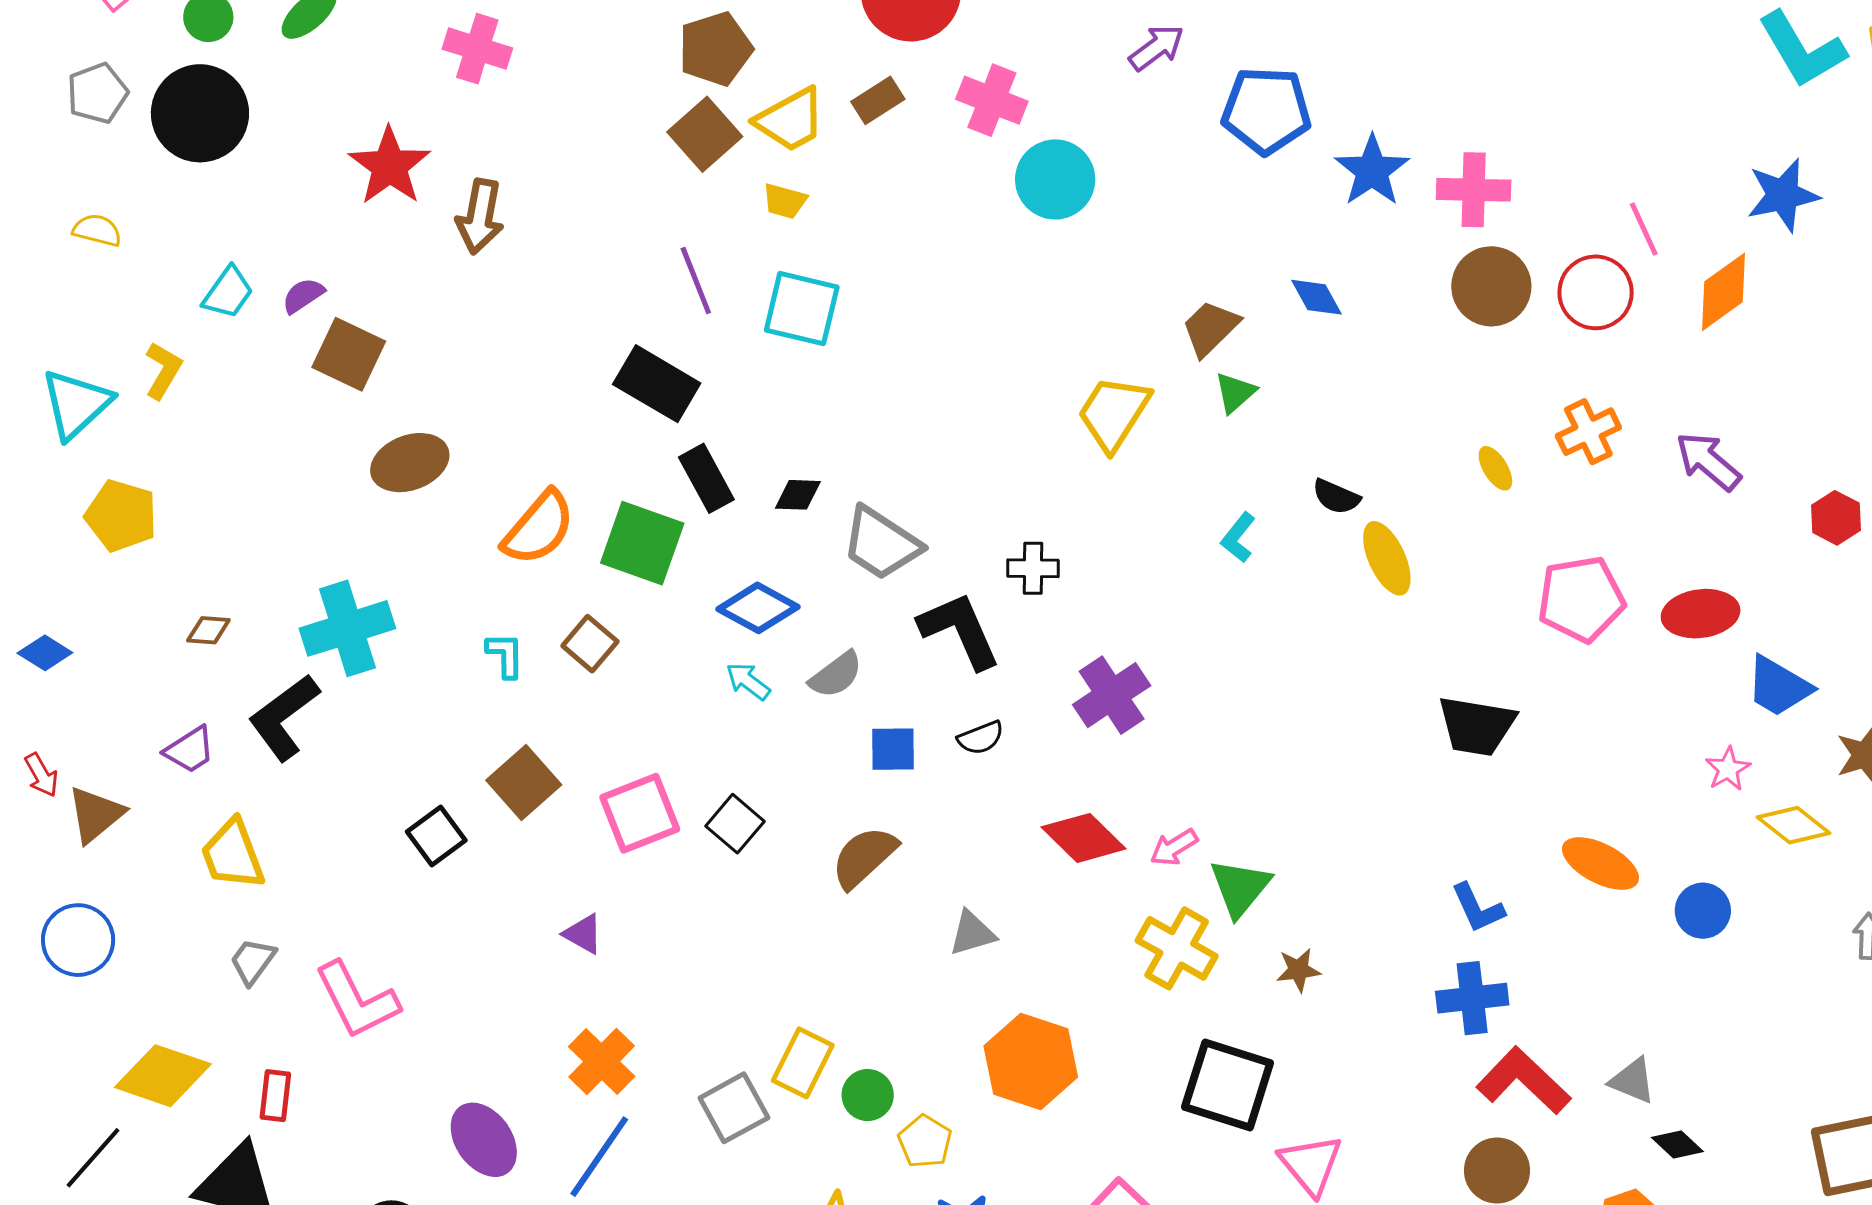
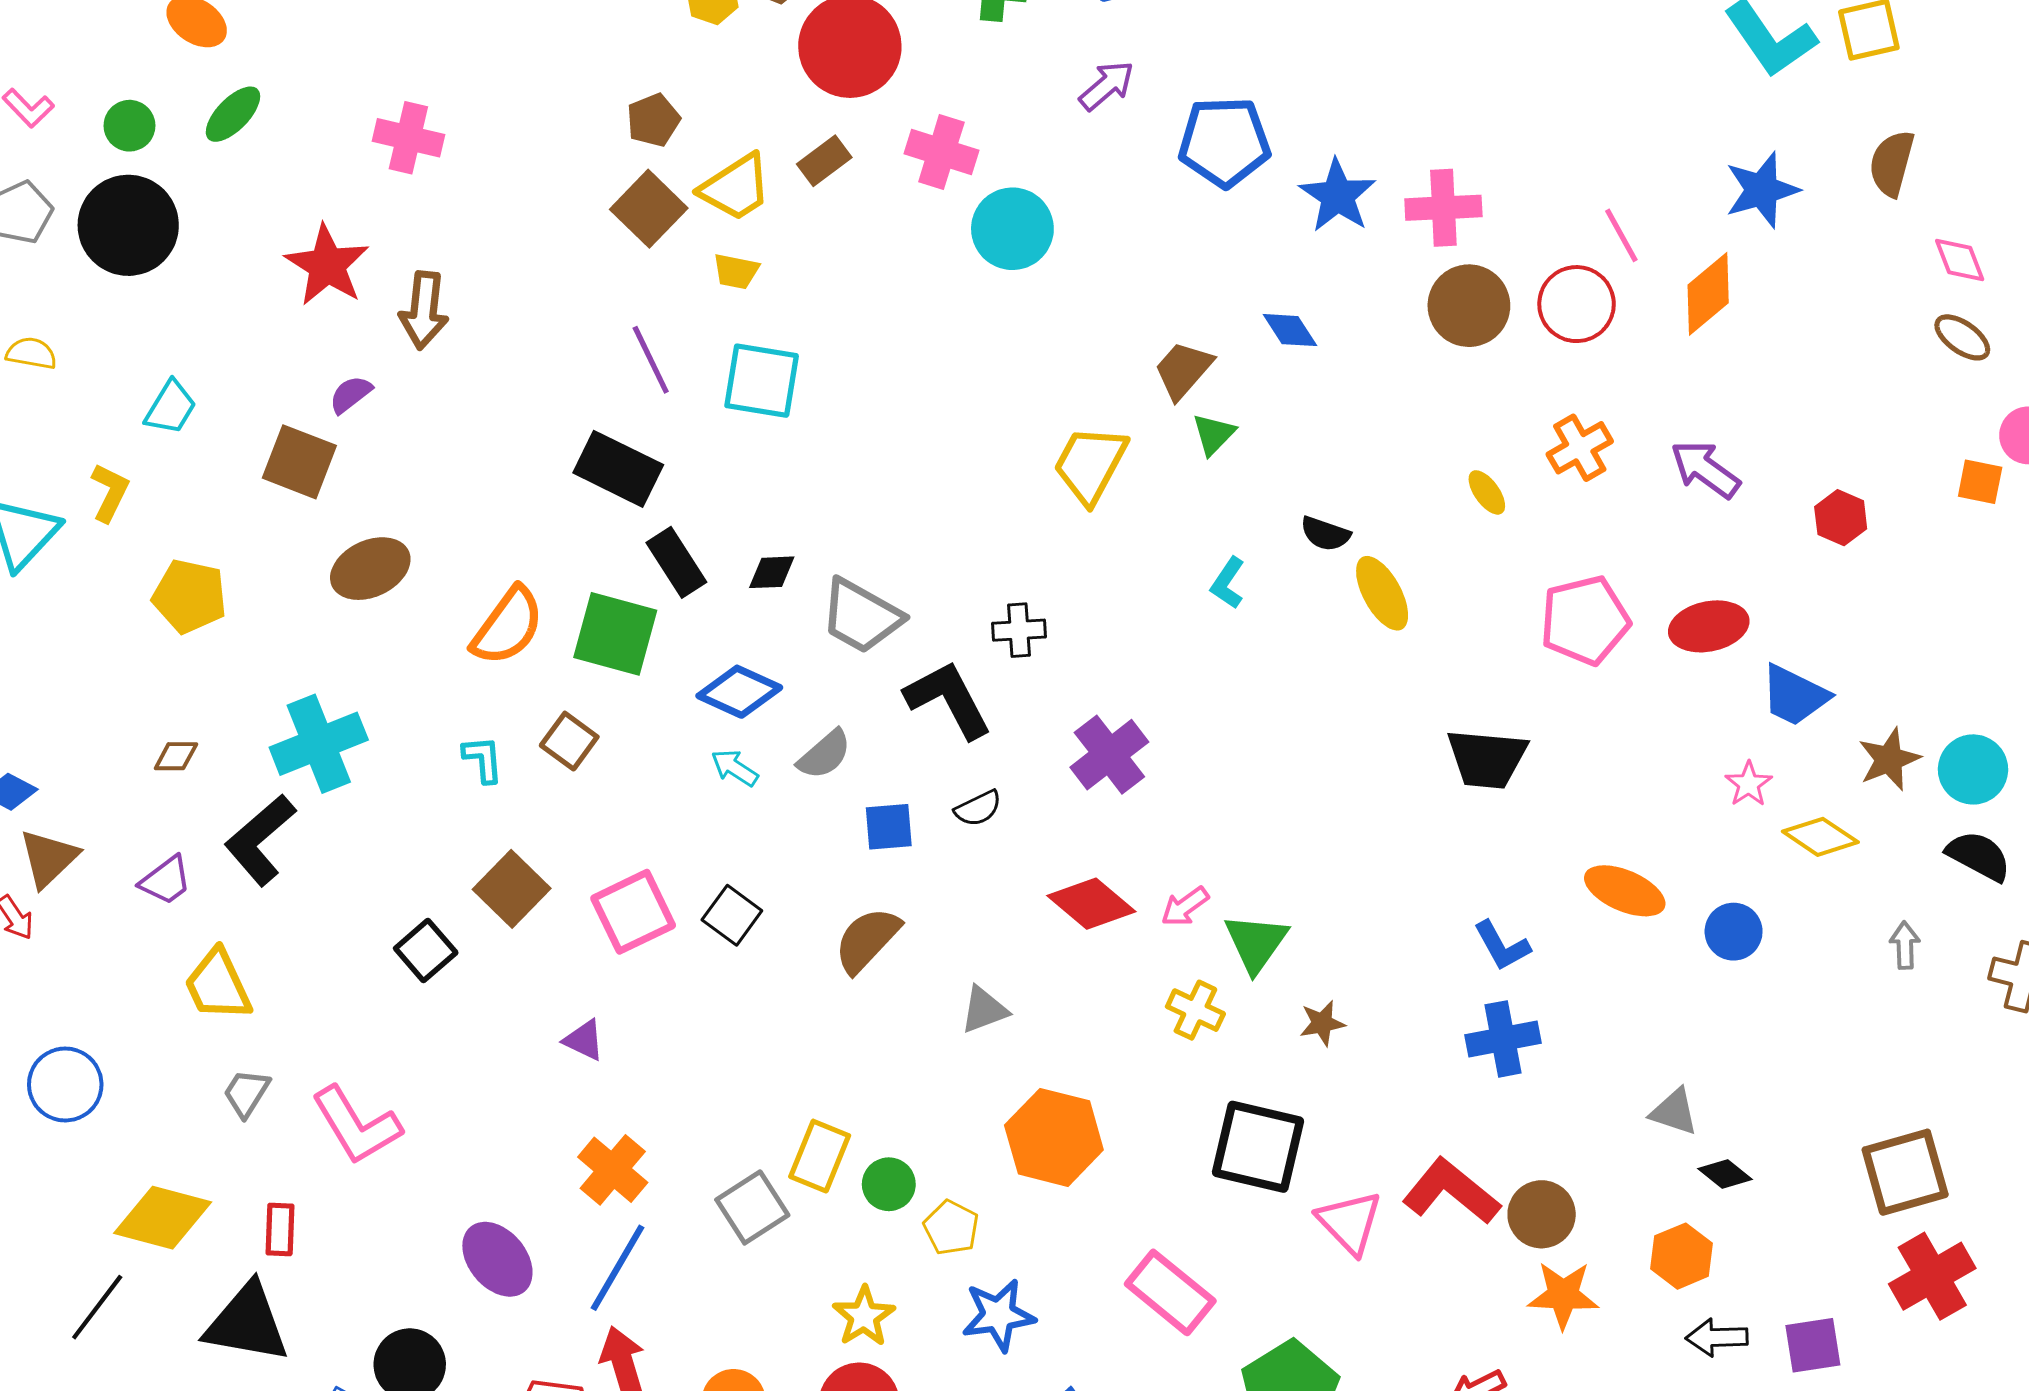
brown pentagon: (715, 49) -> (653, 120), size x0.7
purple semicircle: (303, 296) -> (351, 394), moved
yellow pentagon: (121, 516) -> (190, 596), moved
brown triangle: (96, 815) -> (48, 858), moved
yellow cross: (1177, 948) -> (1195, 1010), size x0.7
red L-shape: (1524, 1081) -> (1451, 1191), moved

